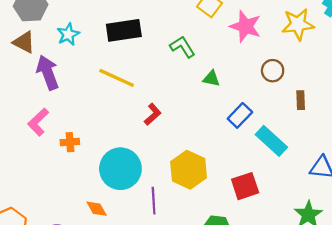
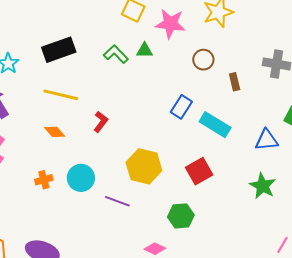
green triangle: (211, 78) -> (145, 50), moved
orange cross: (70, 142) -> (44, 180), moved
cyan circle: (120, 169) -> (81, 178), size x0.7
purple line: (154, 201) -> (117, 201), turned -55
orange diamond: (97, 209) -> (55, 132), moved

